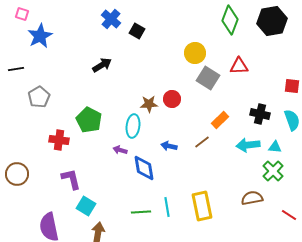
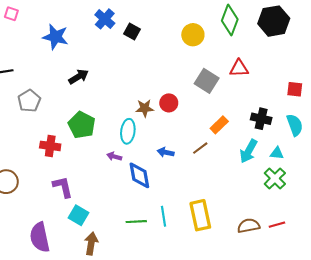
blue star: (40, 36) -> (55, 37), moved, turned -30
yellow circle: (195, 53) -> (193, 35), moved
black arrow: (102, 65) -> (79, 77), moved
cyan arrow: (248, 145) -> (249, 151), turned -55
brown semicircle: (252, 198) -> (249, 226), moved
red line: (289, 215) -> (277, 225), moved, turned -49

